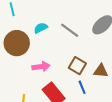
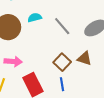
pink arrow: (41, 67) -> (13, 61), moved
brown triangle: (101, 71) -> (84, 58), moved

